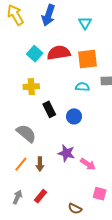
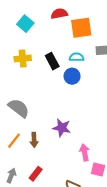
red semicircle: (59, 53) -> (59, 14), moved, size x0.7
black rectangle: (49, 109) -> (52, 61), moved
blue circle: (74, 116) -> (72, 76), moved
pink arrow: (88, 164) -> (85, 152), moved, turned -133

